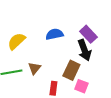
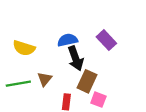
yellow semicircle: (16, 41) -> (24, 48), turned -120
black arrow: (84, 50) -> (76, 58), moved

